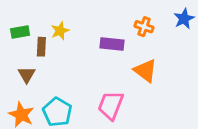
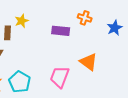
blue star: (184, 19) -> (115, 28), moved
orange triangle: (145, 71) -> (89, 62), moved

